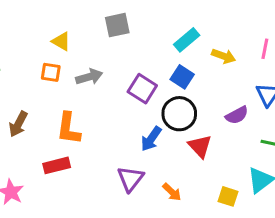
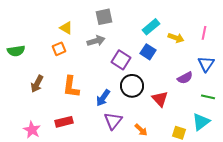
orange square: (51, 72) -> (59, 49), turned -32
gray arrow: (89, 77) -> (96, 41), moved
black circle: (179, 114) -> (132, 86), moved
blue arrow: (151, 139) -> (103, 98), moved
red rectangle: (57, 165) -> (64, 122), moved

